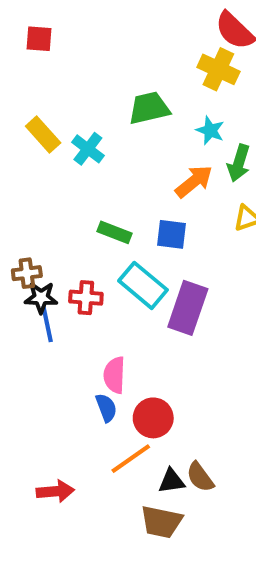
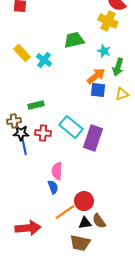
green rectangle: (114, 232) -> (36, 105), moved, turned -35
blue square: (172, 234) -> (98, 90), moved
red circle: (153, 418) -> (84, 201), moved
red arrow: (55, 491) -> (28, 228), size x1.4

